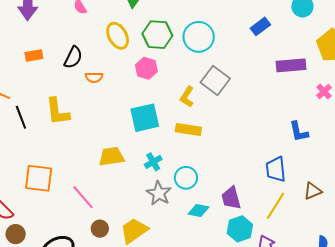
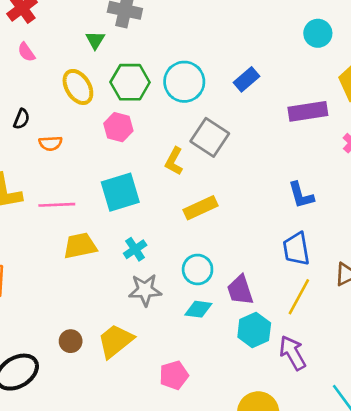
blue rectangle: (260, 26) -> (247, 79), moved
black semicircle: (73, 57) -> (22, 119), size x0.7
yellow rectangle: (188, 129) -> (201, 208), moved, turned -30
blue L-shape: (299, 132) -> (301, 195), moved
cyan circle: (186, 178) -> (198, 269), moved
gray star: (159, 193) -> (145, 290), turned -30
pink line: (83, 197) -> (57, 205), moved, turned -48

